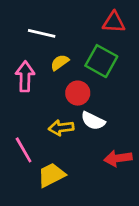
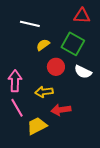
pink arrow: (25, 76) -> (15, 81), moved
white semicircle: (93, 121) -> (83, 72), moved
red arrow: (118, 158) -> (61, 110), moved

